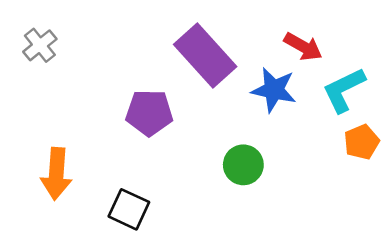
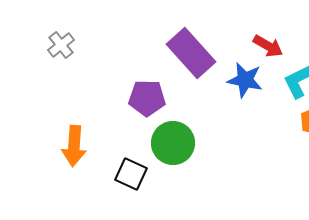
green circle: (243, 165) -> (173, 143), moved, size x1.4

